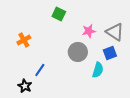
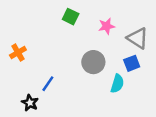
pink star: (89, 31) -> (107, 26), moved
orange cross: (24, 40) -> (18, 53), moved

